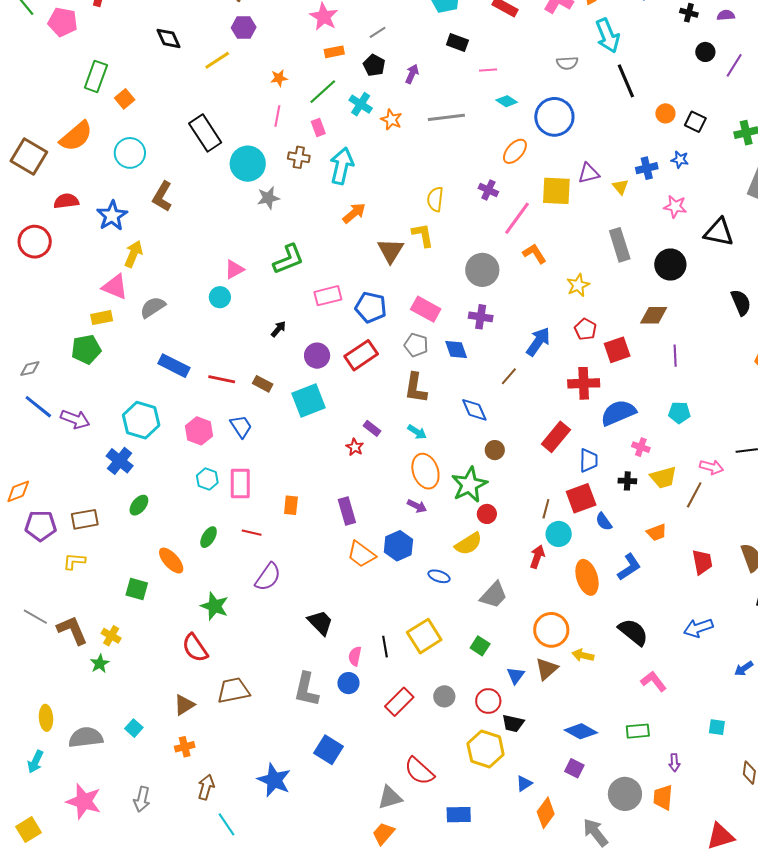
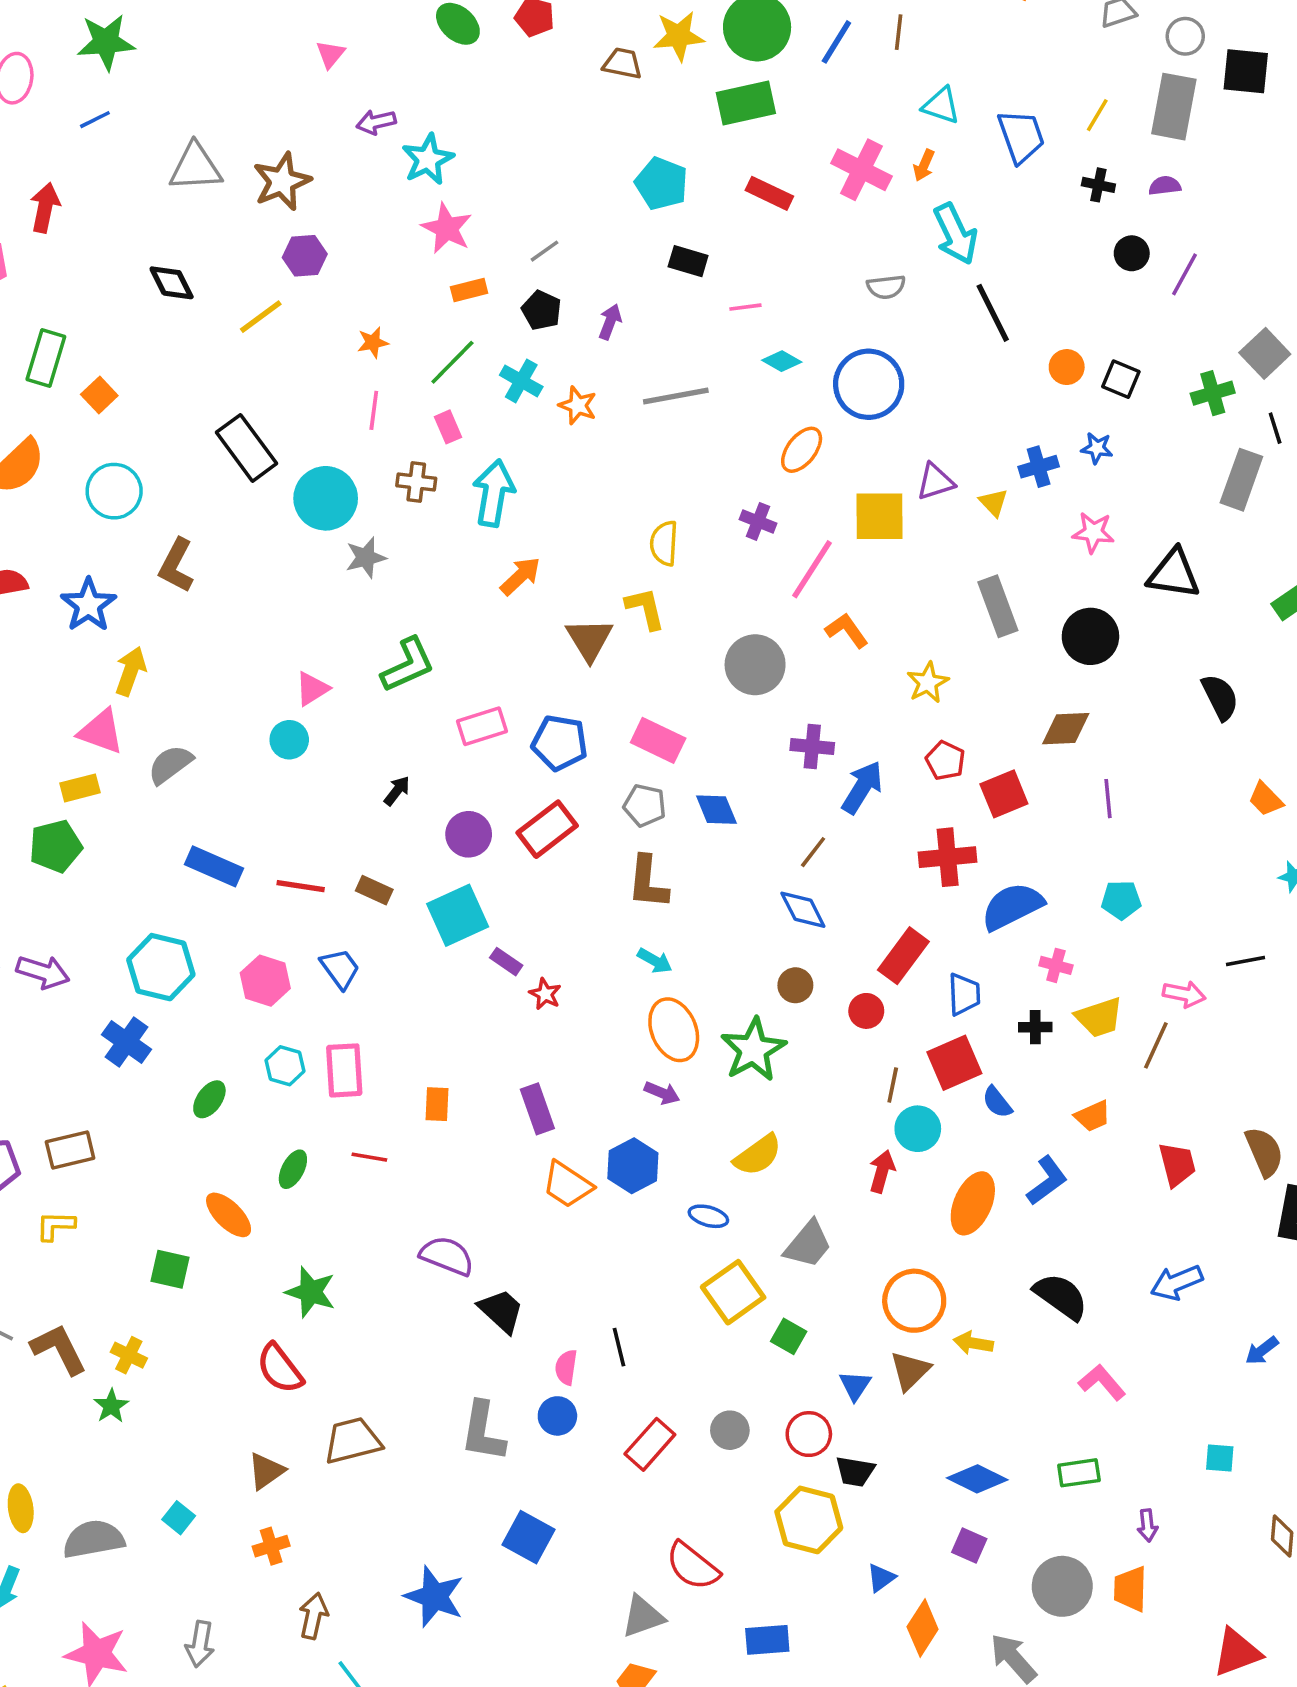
purple cross: (481, 317) -> (812, 746), moved
blue diamond: (474, 410) -> (803, 910), moved
purple rectangle: (372, 428) -> (506, 962), moved
green ellipse: (139, 505) -> (209, 1099), moved
red circle: (487, 514) -> (866, 1011), moved
purple semicircle: (268, 577) -> (447, 1256), moved, turned -100
orange ellipse: (587, 577) -> (973, 1203), turned 44
yellow square: (424, 636) -> (733, 1292), moved

